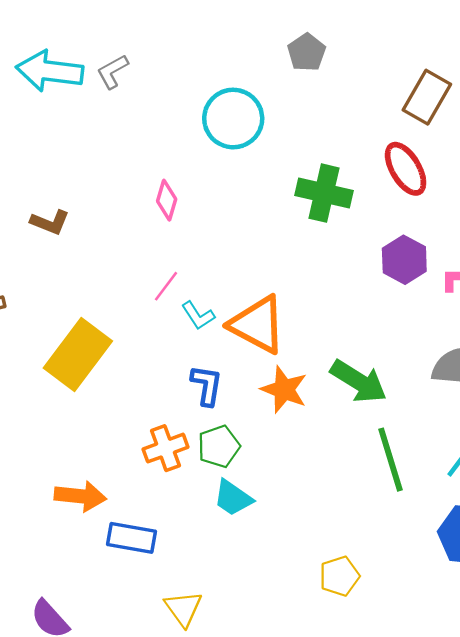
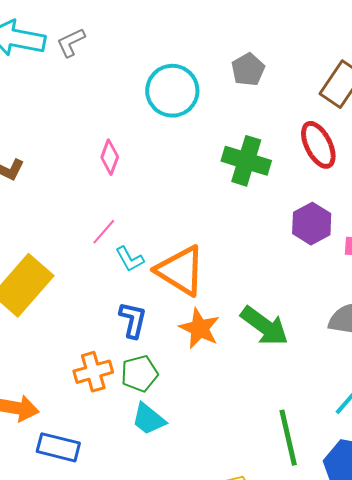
gray pentagon: (307, 52) -> (248, 69), moved
green line: (391, 460) -> (288, 438), moved

